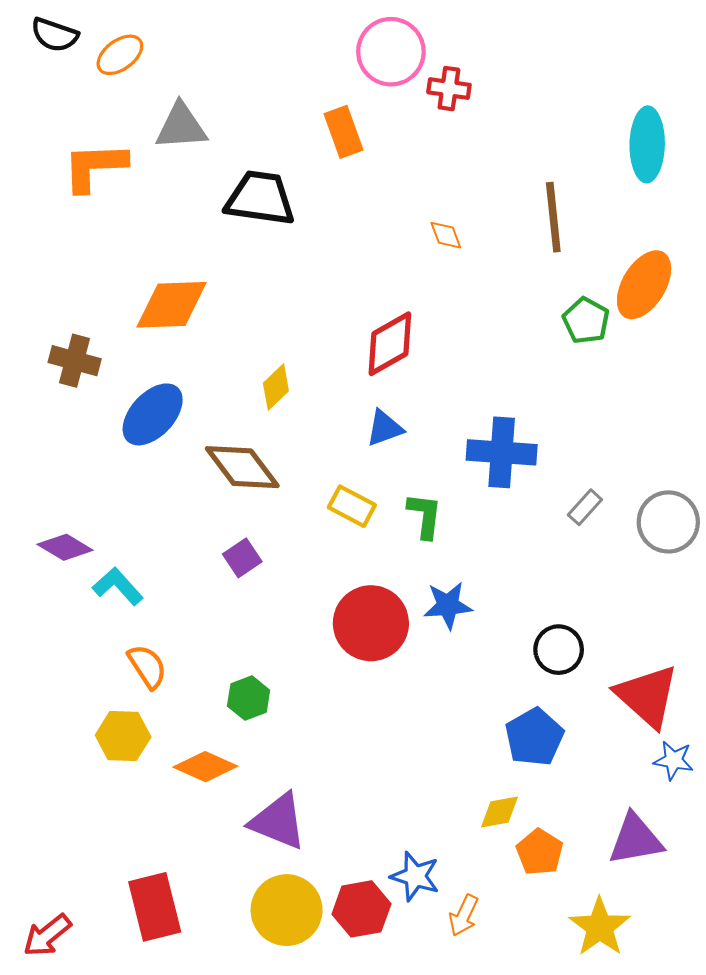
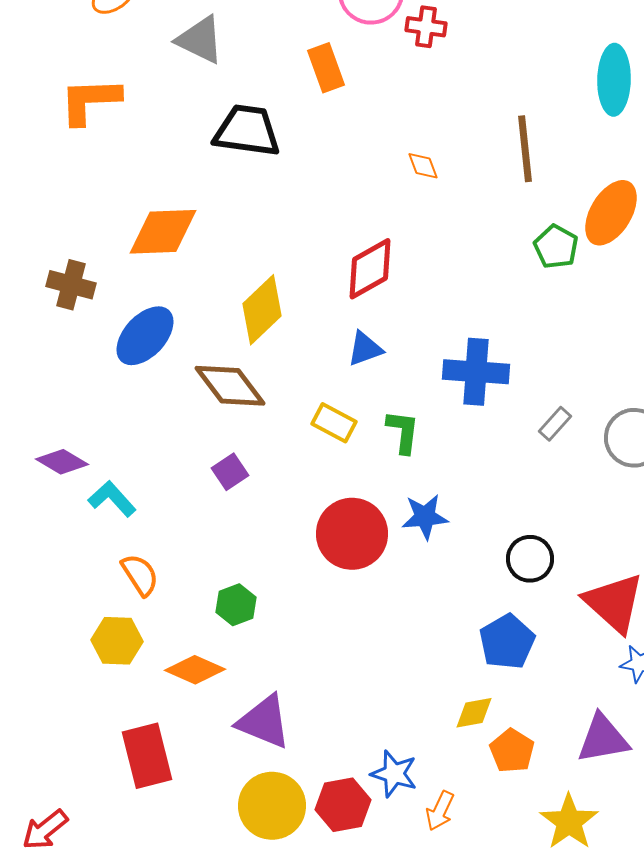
gray triangle: (181, 127) -> (200, 40), moved, turned 30
yellow diamond: (276, 387) -> (262, 310), size x1.6
red rectangle: (155, 907) -> (147, 756), moved

